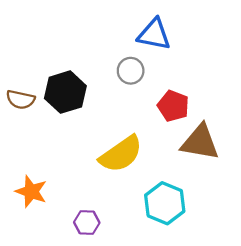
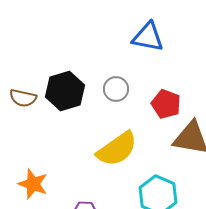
gray circle: (131, 71) -> (116, 89), moved

